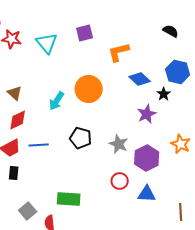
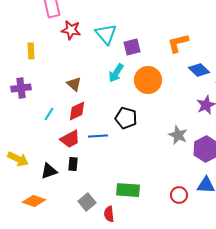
purple square: (85, 33) -> (132, 47), moved
cyan arrow: (57, 101) -> (116, 73), moved
black pentagon: (81, 138) -> (126, 118), moved
red circle: (120, 181) -> (179, 195), moved

